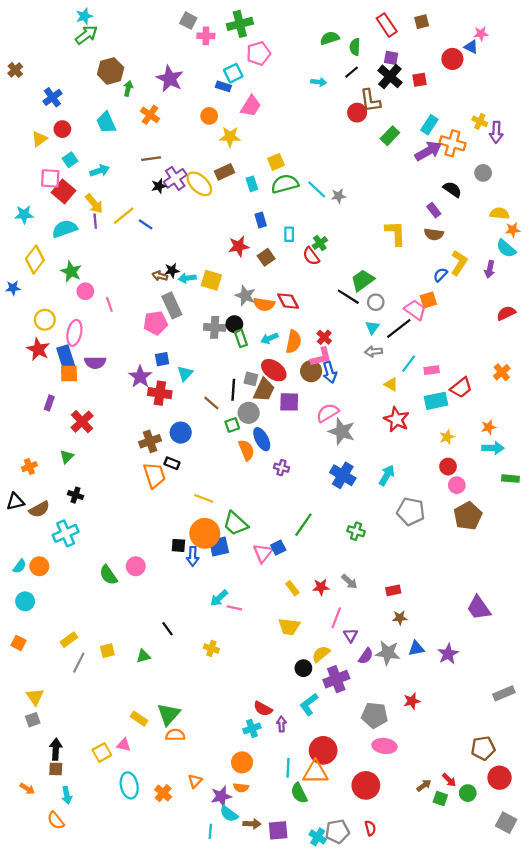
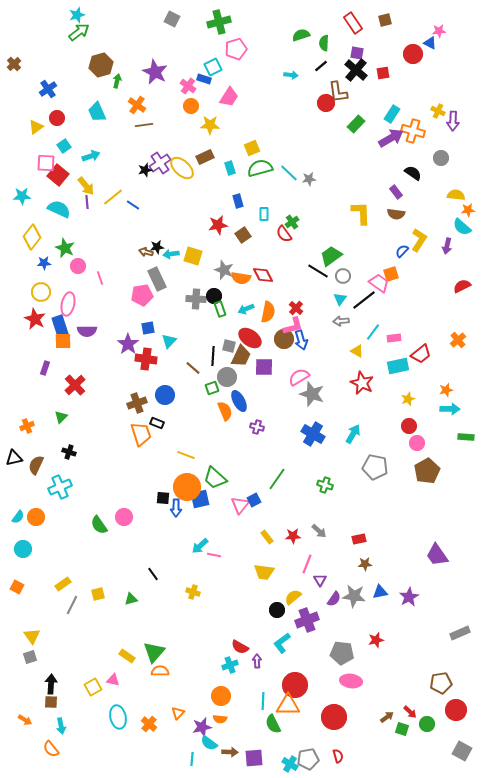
pink cross: (206, 36) -> (188, 86), moved, turned 35
brown line: (151, 159) -> (144, 125), moved
cyan semicircle: (65, 229) -> (59, 209), turned 45
blue star: (13, 288) -> (44, 263), moved
brown semicircle: (39, 509) -> (36, 465), turned 144

